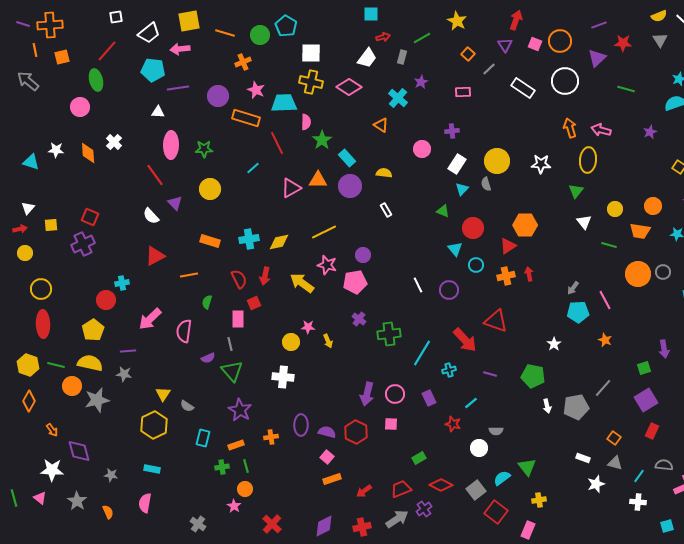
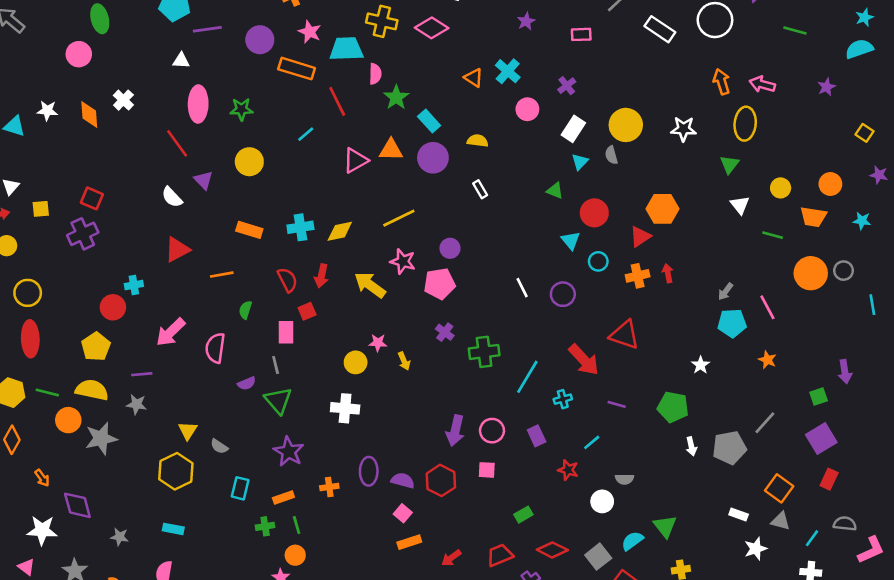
cyan cross: (398, 98) -> (508, 71), moved
purple cross: (452, 131) -> (567, 86), turned -32
orange square: (614, 438) -> (779, 488), size x1.5

